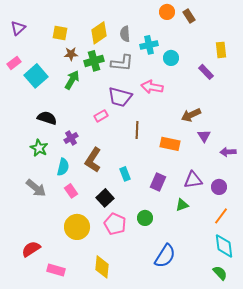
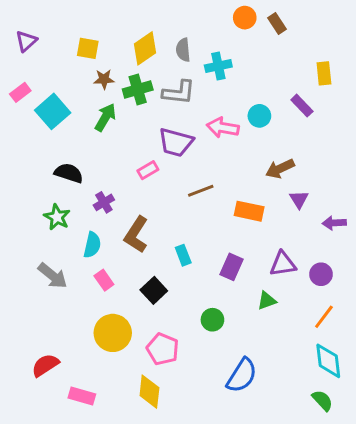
cyan circle: (171, 58) -> (259, 116), moved
brown line: (137, 130) -> (201, 191), turned 66
pink pentagon: (115, 224) -> (163, 349), moved

